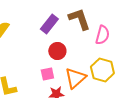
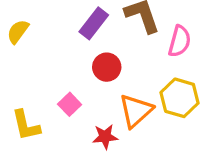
pink square: (47, 74) -> (70, 104), moved, turned -32

